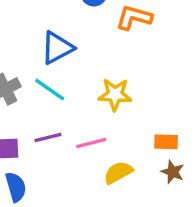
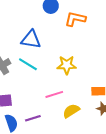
blue triangle: (57, 48) -> (31, 39), turned 40
purple line: (48, 137) -> (33, 118), moved

